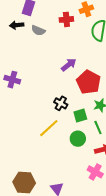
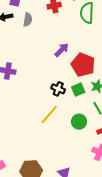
gray semicircle: (38, 30) -> (28, 20), turned -96
green square: (80, 116) -> (78, 90), moved

